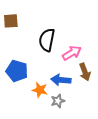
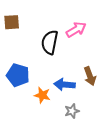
pink arrow: (72, 53) -> (76, 30), moved
gray star: (58, 101) -> (72, 111), moved

